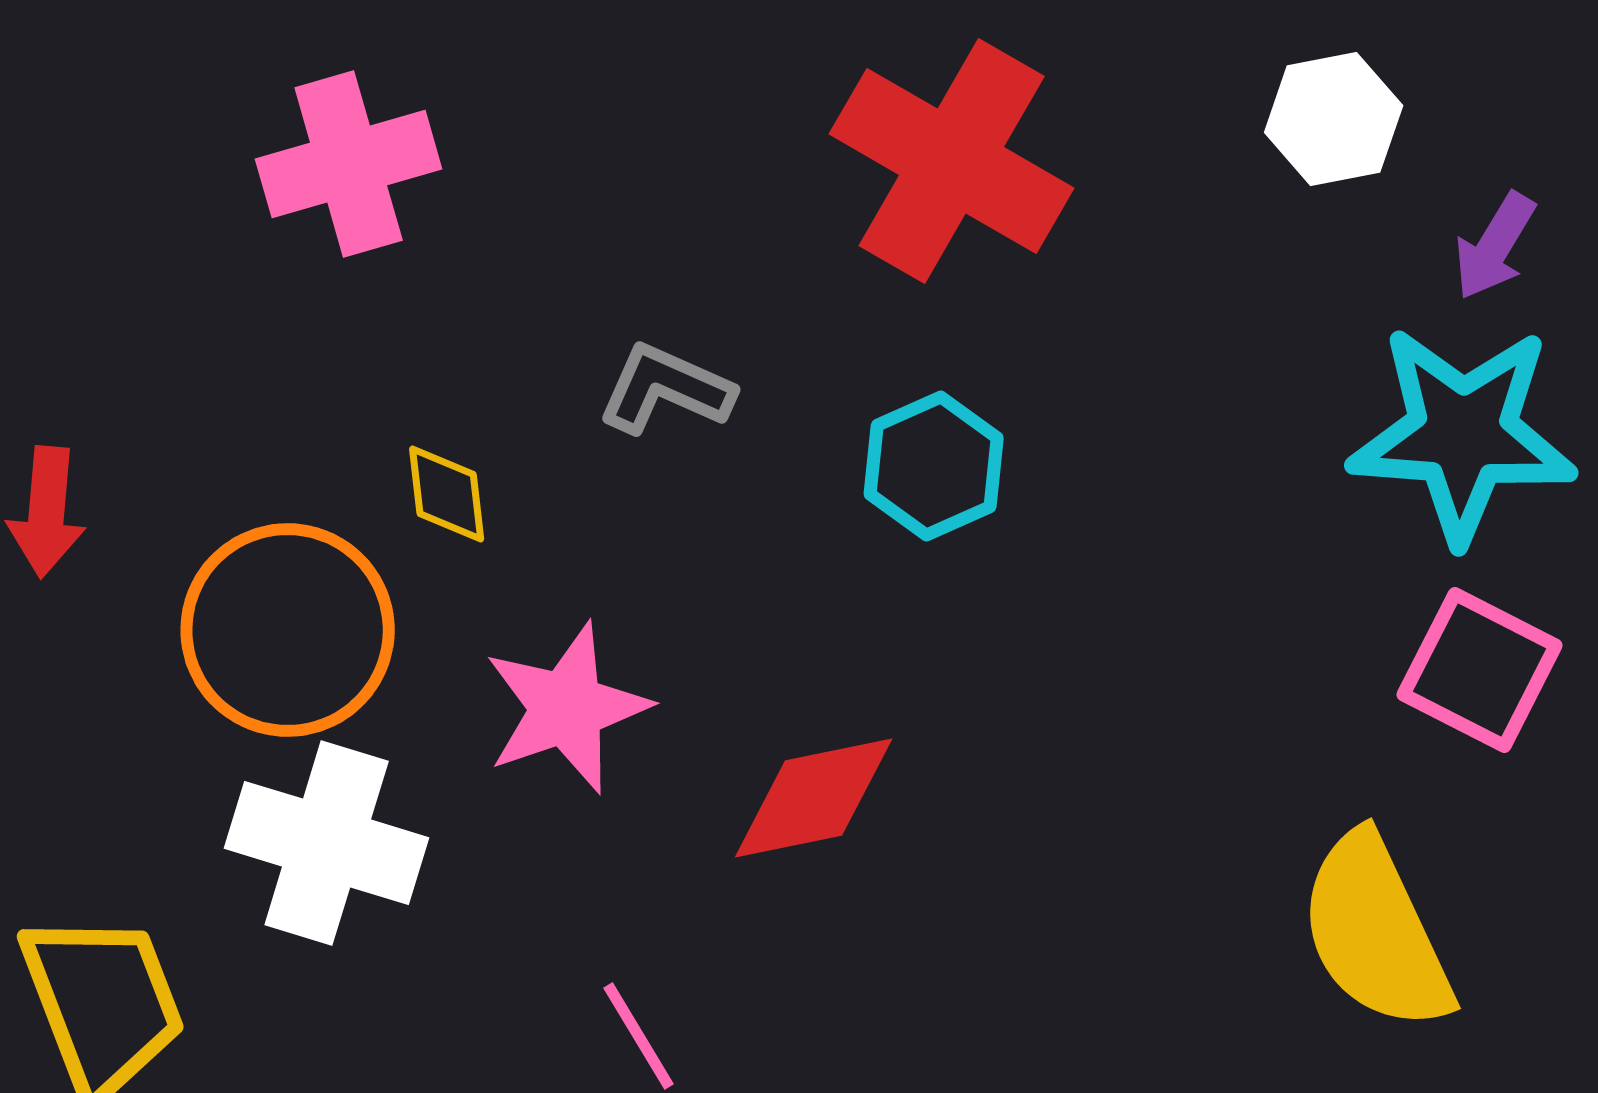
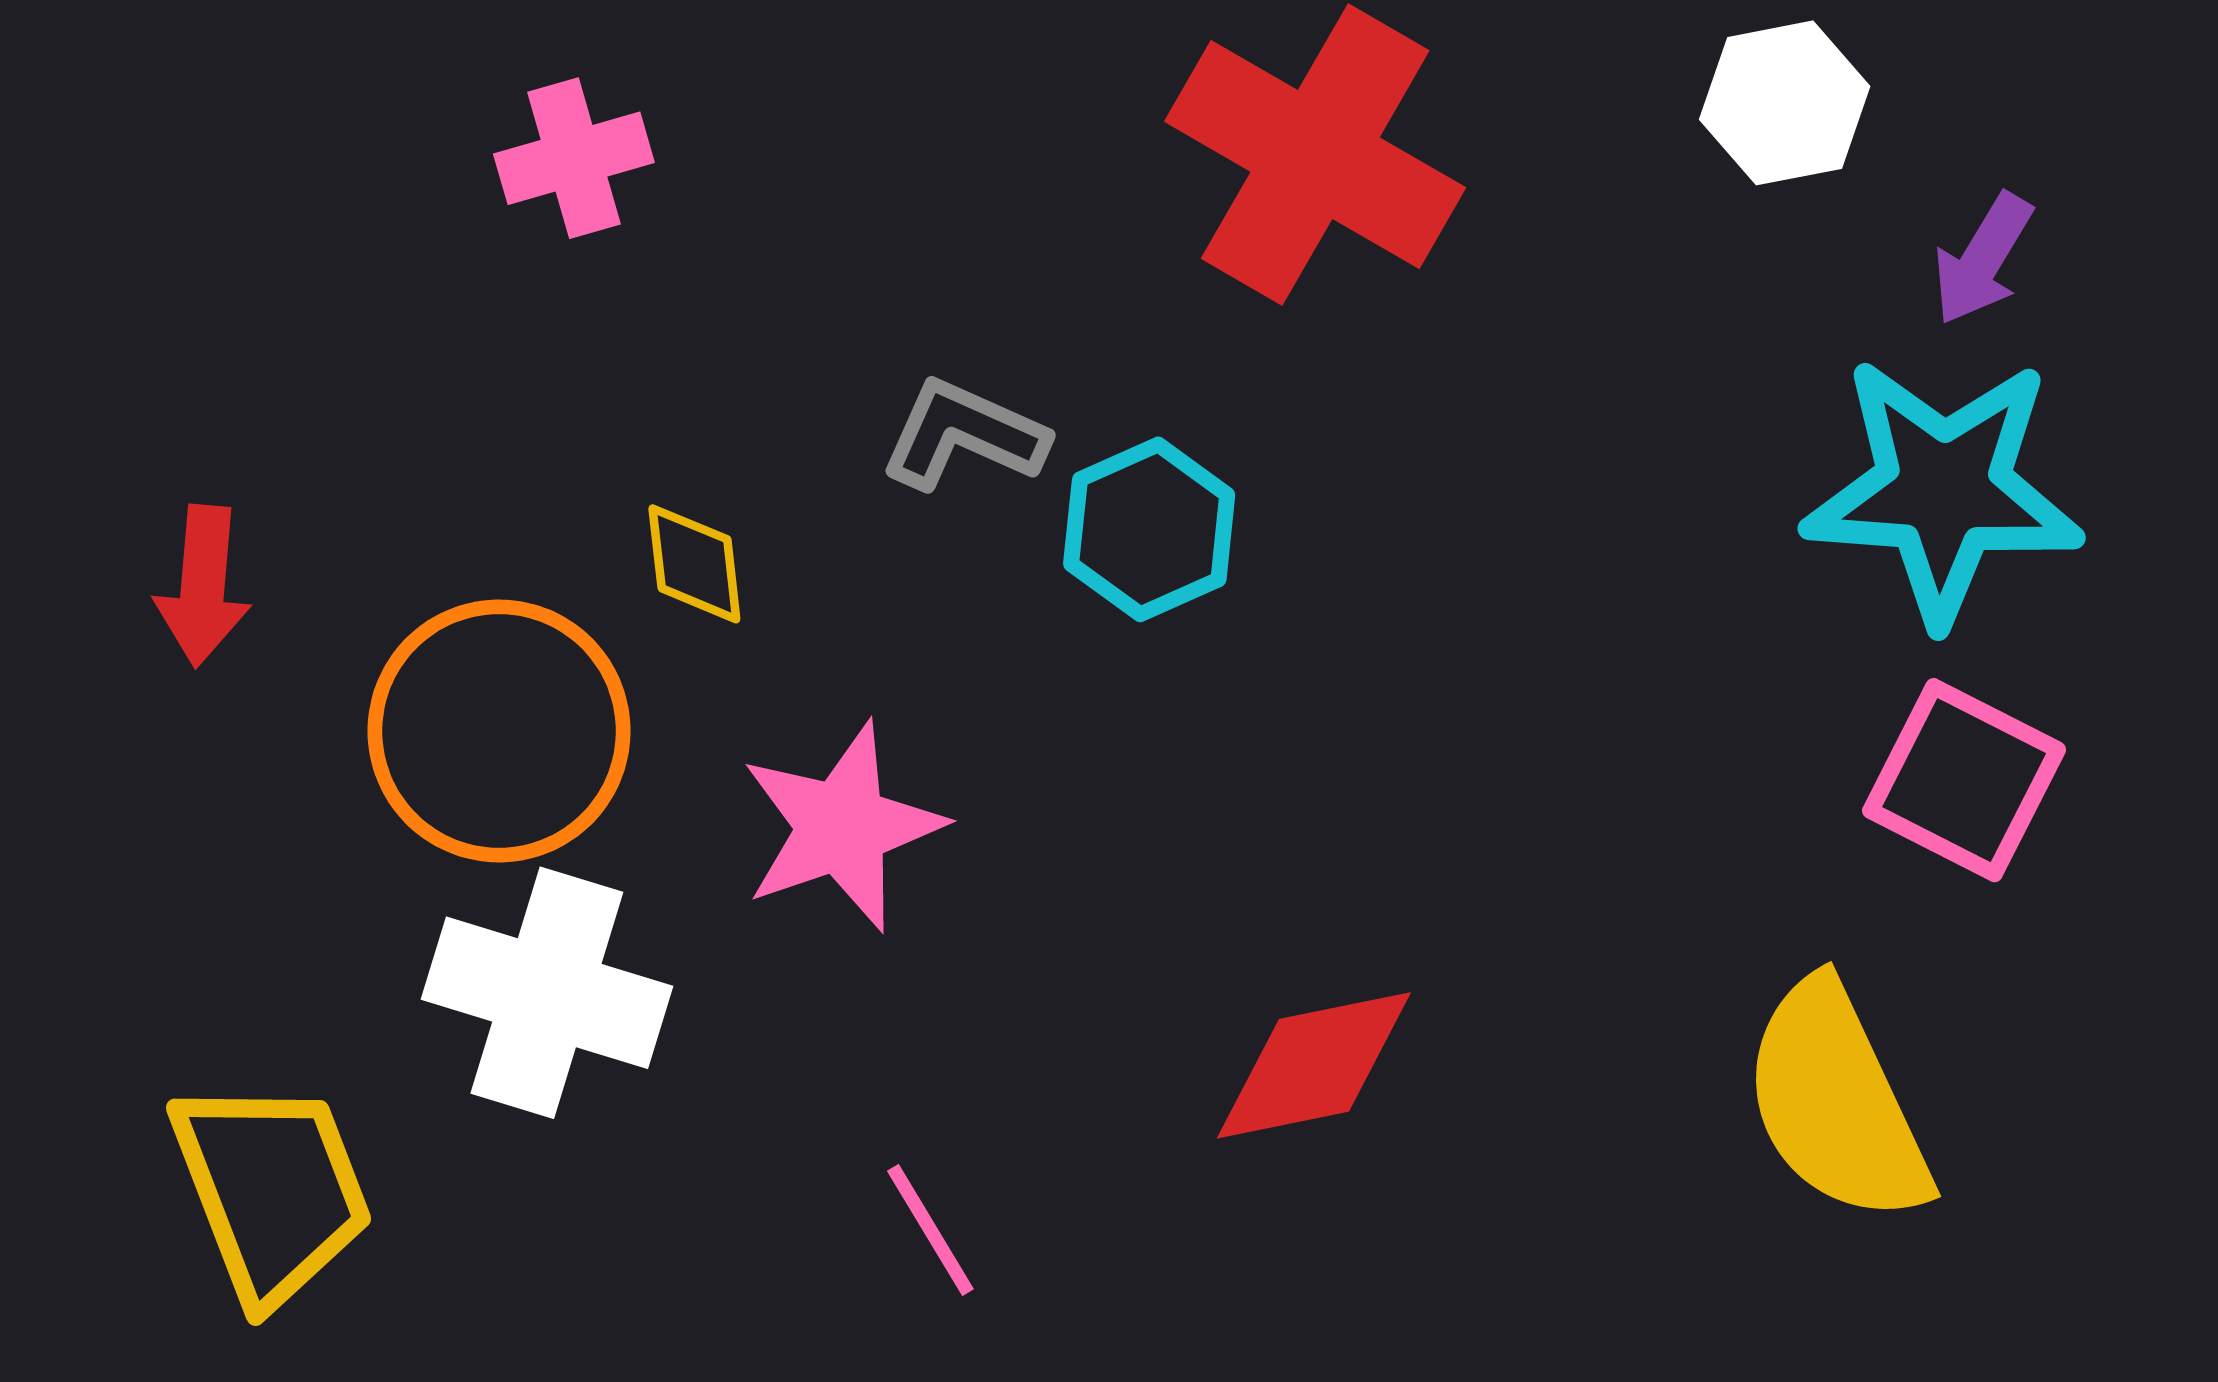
pink cross: (349, 164) -> (574, 158), size x0.7
cyan hexagon: (934, 466) -> (1149, 529), moved
red diamond: (814, 798) -> (1314, 1065), moved

